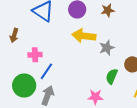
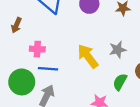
yellow arrow: (84, 36) -> (88, 56), moved, turned 40
blue line: (46, 71) -> (48, 69), turned 54

